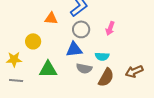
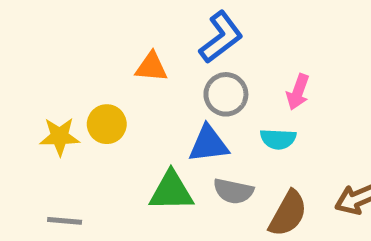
cyan semicircle: (102, 56) -> (278, 139), moved
yellow star: (14, 59) -> (60, 137), moved
green triangle: (48, 69) -> (171, 191), moved

